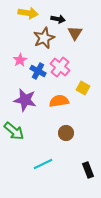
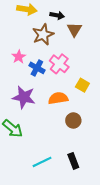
brown circle: (66, 133) -> (73, 120), moved
black rectangle: (88, 170) -> (73, 161), moved

